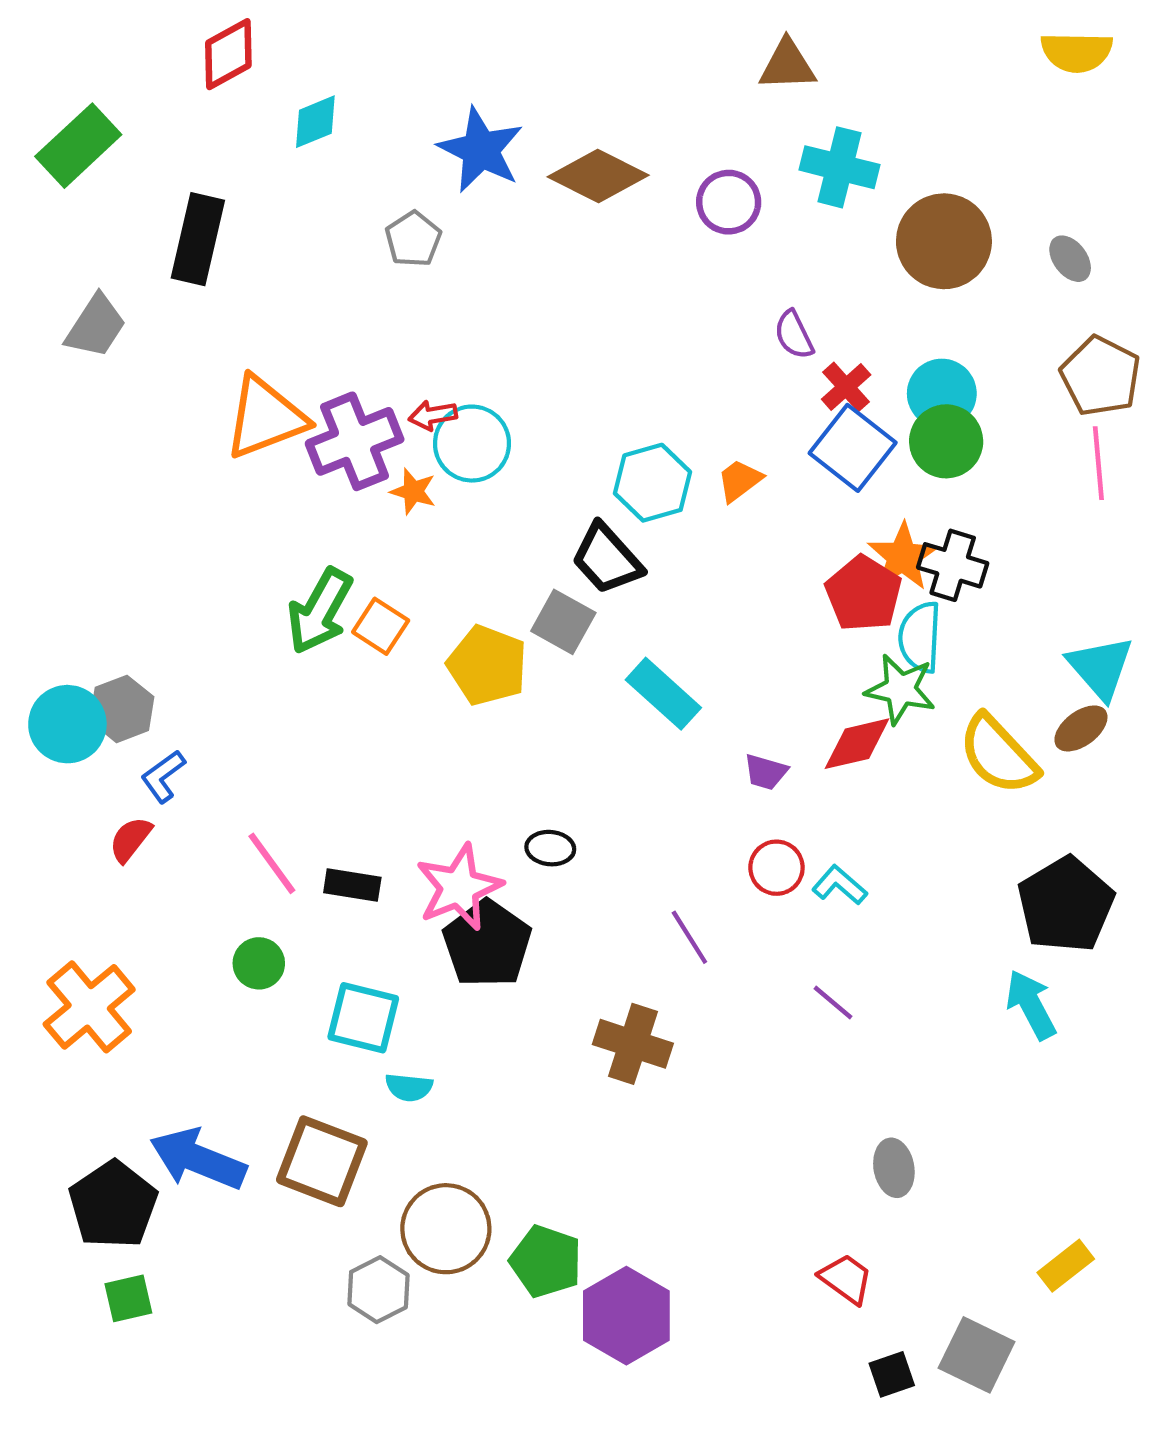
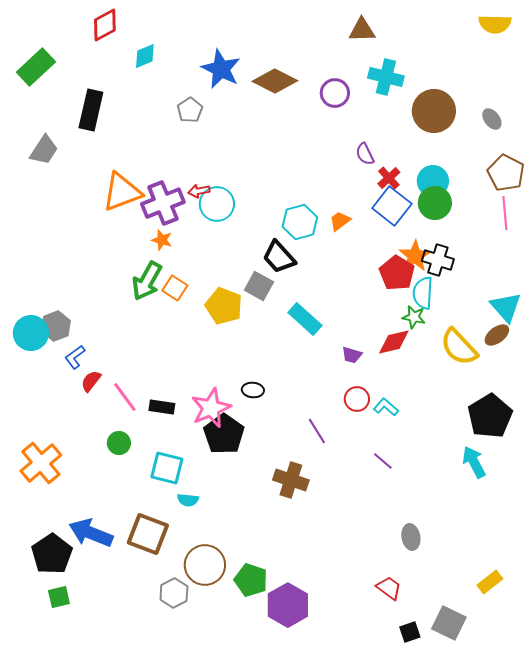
orange star: (413, 491) -> (162, 240), moved
green star: (900, 689) -> (414, 317), size x0.7
red semicircle: (130, 839) -> (91, 381), moved

